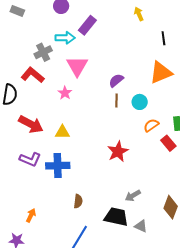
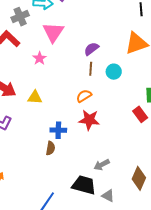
orange semicircle: (151, 125) -> (84, 96), moved
red star: (118, 152) -> (89, 120), turned 30
blue cross: (58, 166) -> (58, 130), moved, size x0.7
brown semicircle: (78, 201) -> (50, 148), moved

